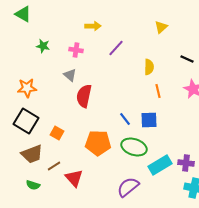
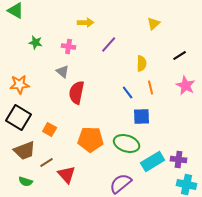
black line: (187, 59) -> (180, 56), turned -56
blue line: (125, 119) -> (128, 92), moved

